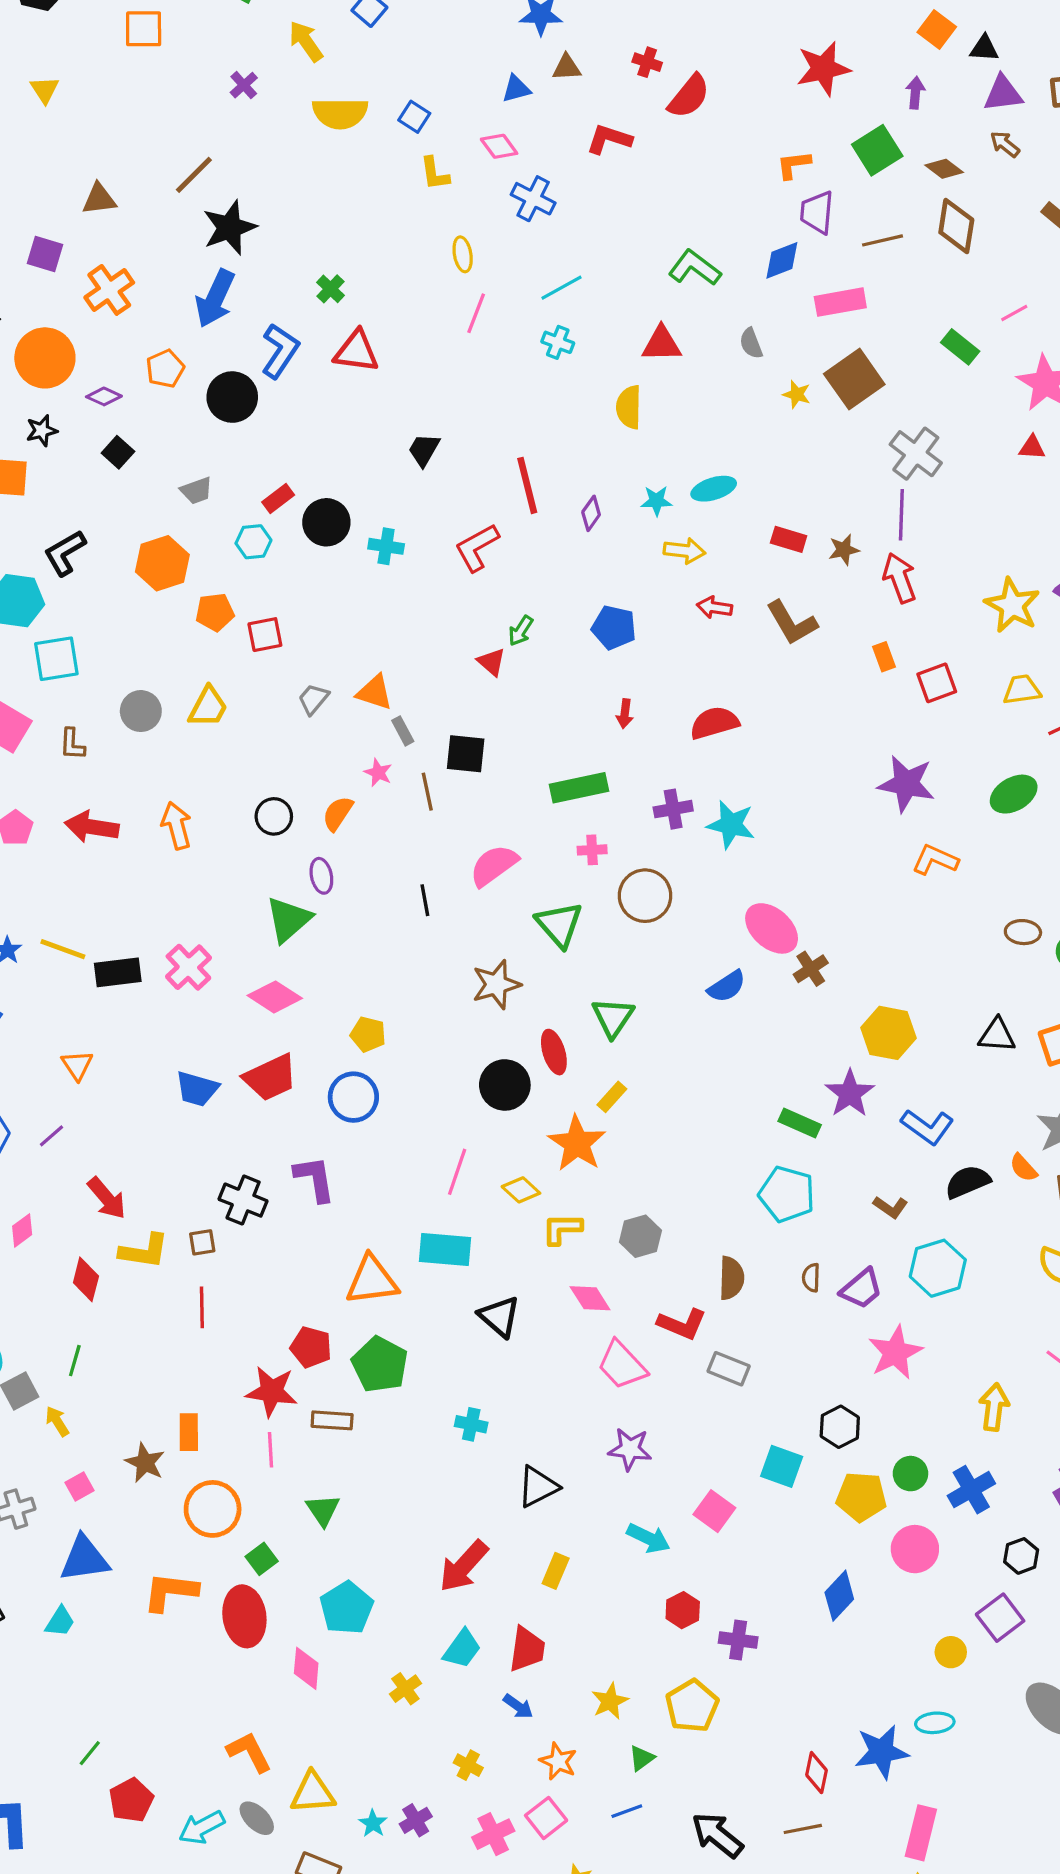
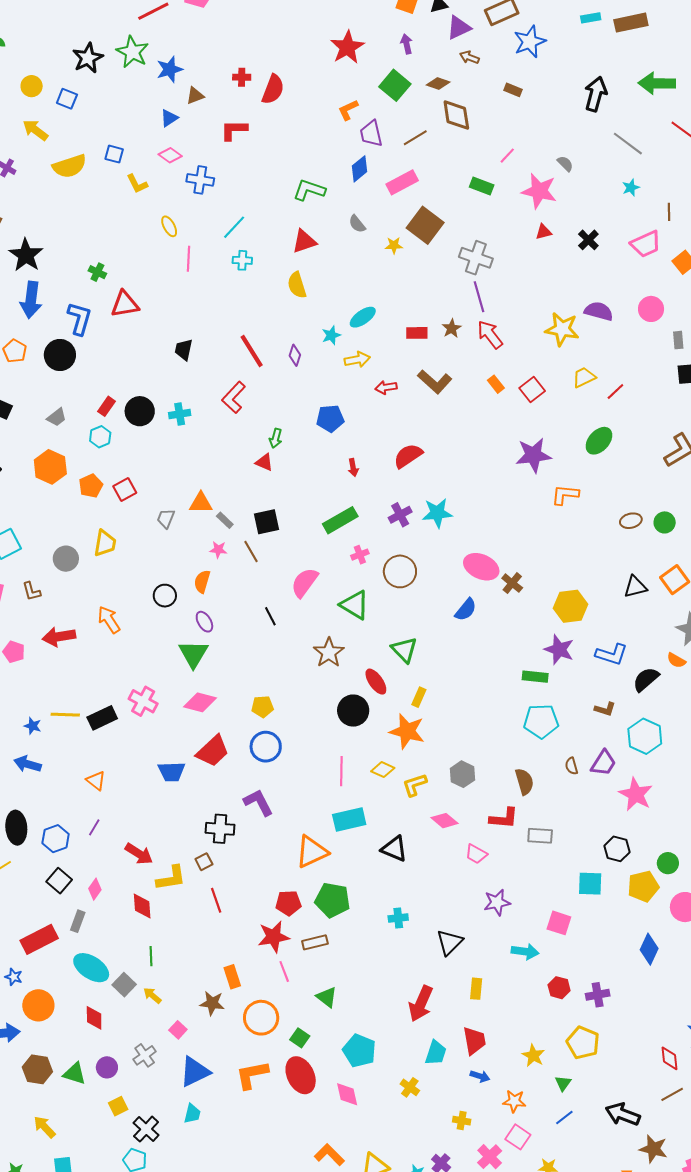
pink trapezoid: (622, 1365) -> (476, 854), size x0.7

